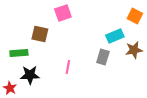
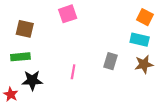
brown square: (40, 34) -> (25, 29), moved
cyan rectangle: (115, 36) -> (140, 40), moved, turned 36
brown star: (134, 50) -> (144, 64), moved

